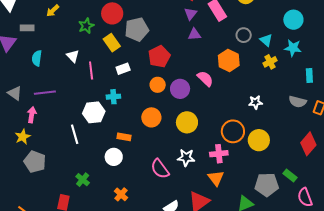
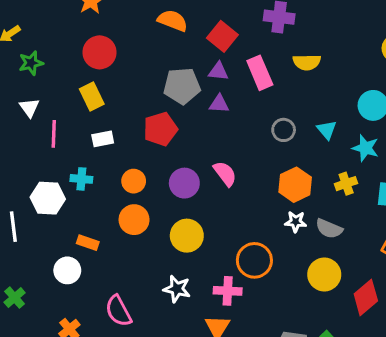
purple triangle: (191, 14) -> (218, 71), turned 48
green star: (86, 26) -> (31, 63), moved
gray pentagon: (137, 29) -> (182, 86), moved
gray circle: (244, 35) -> (284, 130), moved
orange hexagon: (229, 60) -> (295, 185), moved
yellow cross: (270, 62) -> (346, 184), moved
orange circle: (158, 85) -> (134, 181), moved
gray semicircle: (298, 102) -> (329, 229), moved
yellow circle: (259, 140) -> (324, 275), moved
pink semicircle: (160, 169) -> (118, 311), moved

